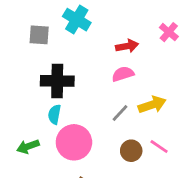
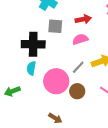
gray square: (39, 35) -> (55, 26), moved
pink circle: (74, 142) -> (56, 81), moved
brown circle: (131, 151) -> (77, 91), moved

